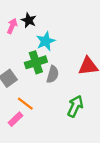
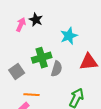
cyan star: (46, 41) -> (69, 36), moved
orange line: (25, 104) -> (32, 95), turned -35

